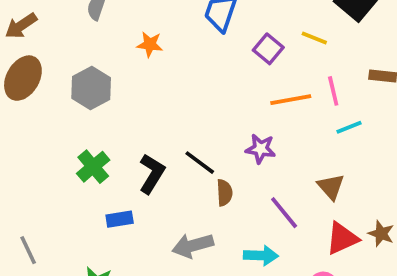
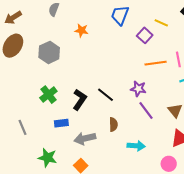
yellow line: (314, 38) -> (161, 23), moved
brown semicircle: (224, 193) -> (113, 124), moved
purple line: (284, 213) -> (146, 110), moved
gray arrow: (193, 246) -> (85, 138), moved
gray line: (28, 250) -> (22, 127), moved

